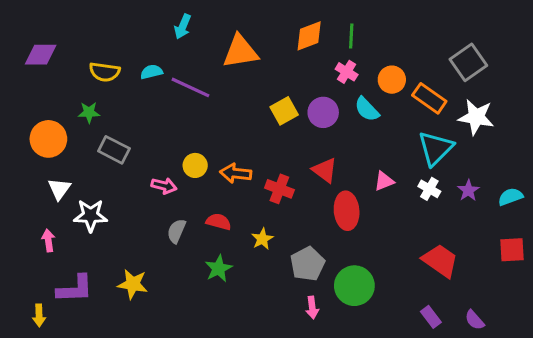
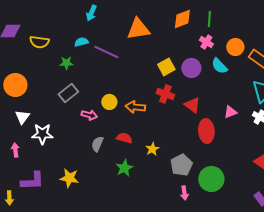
cyan arrow: (183, 27) -> (91, 13), moved
yellow semicircle: (105, 72) -> (39, 42), moved
green star: (89, 112) -> (66, 63), moved
gray rectangle: (114, 150) -> (68, 93), moved, turned -66
red cross: (279, 189) -> (165, 94), moved

